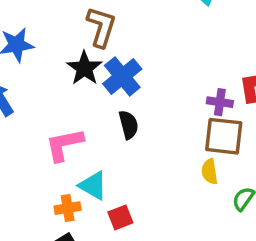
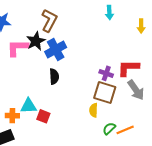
pink L-shape: (64, 145) -> (18, 48), moved
cyan triangle: (93, 185) -> (29, 106), turned -42
red square: (120, 217) -> (43, 116), moved, turned 32

